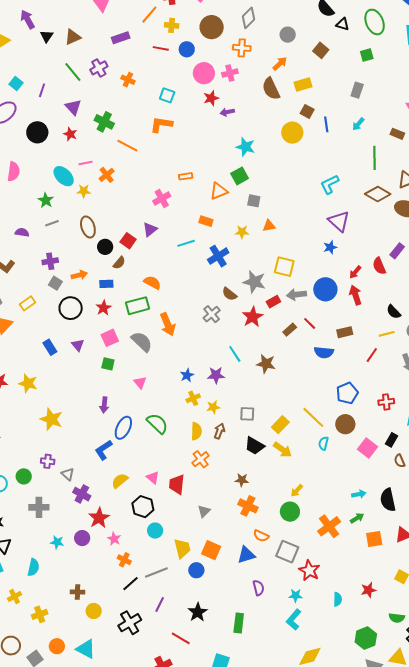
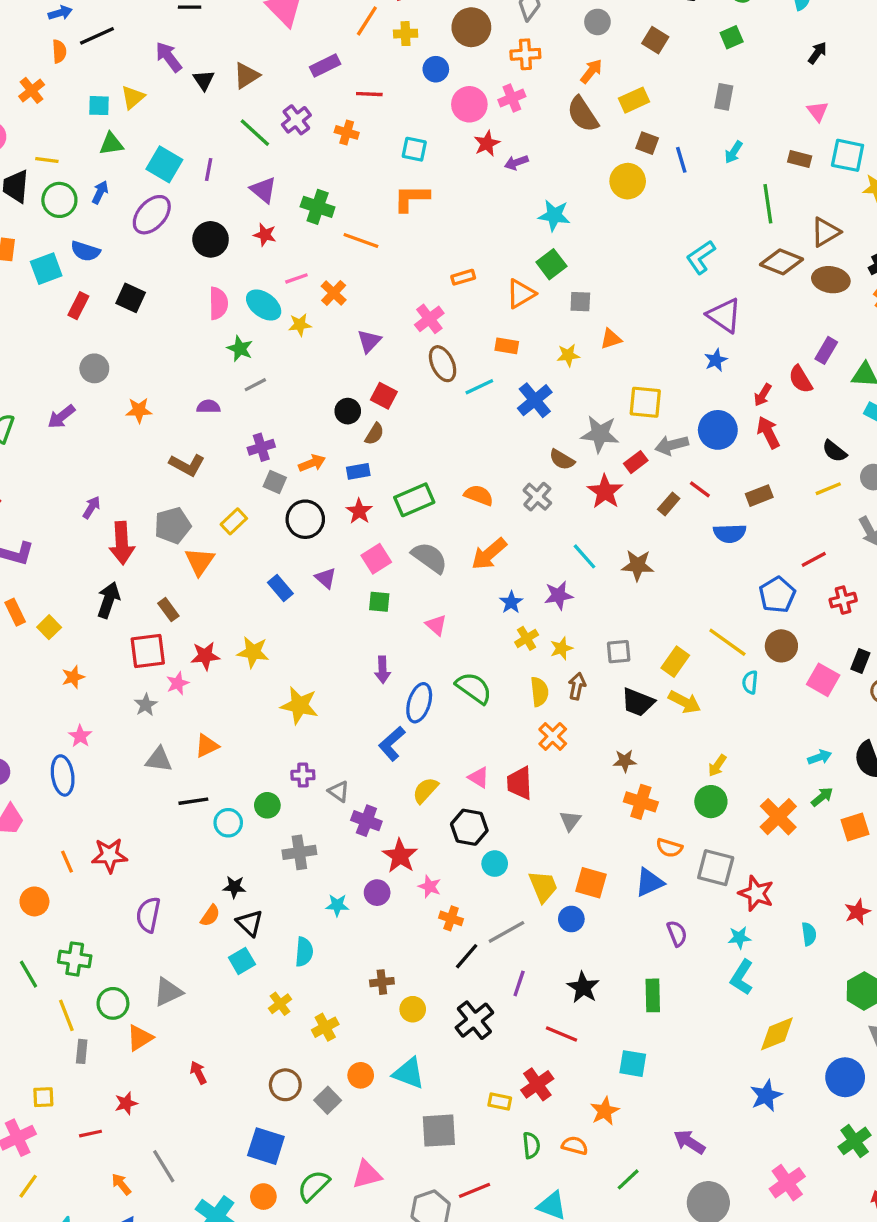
red line: (161, 48) -> (369, 94), moved
cyan square: (16, 83) -> (164, 164), size x1.5
pink semicircle: (14, 171) -> (218, 303), moved
brown ellipse: (88, 227) -> (443, 364), moved
purple triangle: (150, 230) -> (369, 341), moved
orange semicircle: (152, 283) -> (479, 495), moved
orange arrow: (168, 324) -> (489, 554), moved, turned 80
red line: (372, 355) -> (814, 559), moved, turned 35

